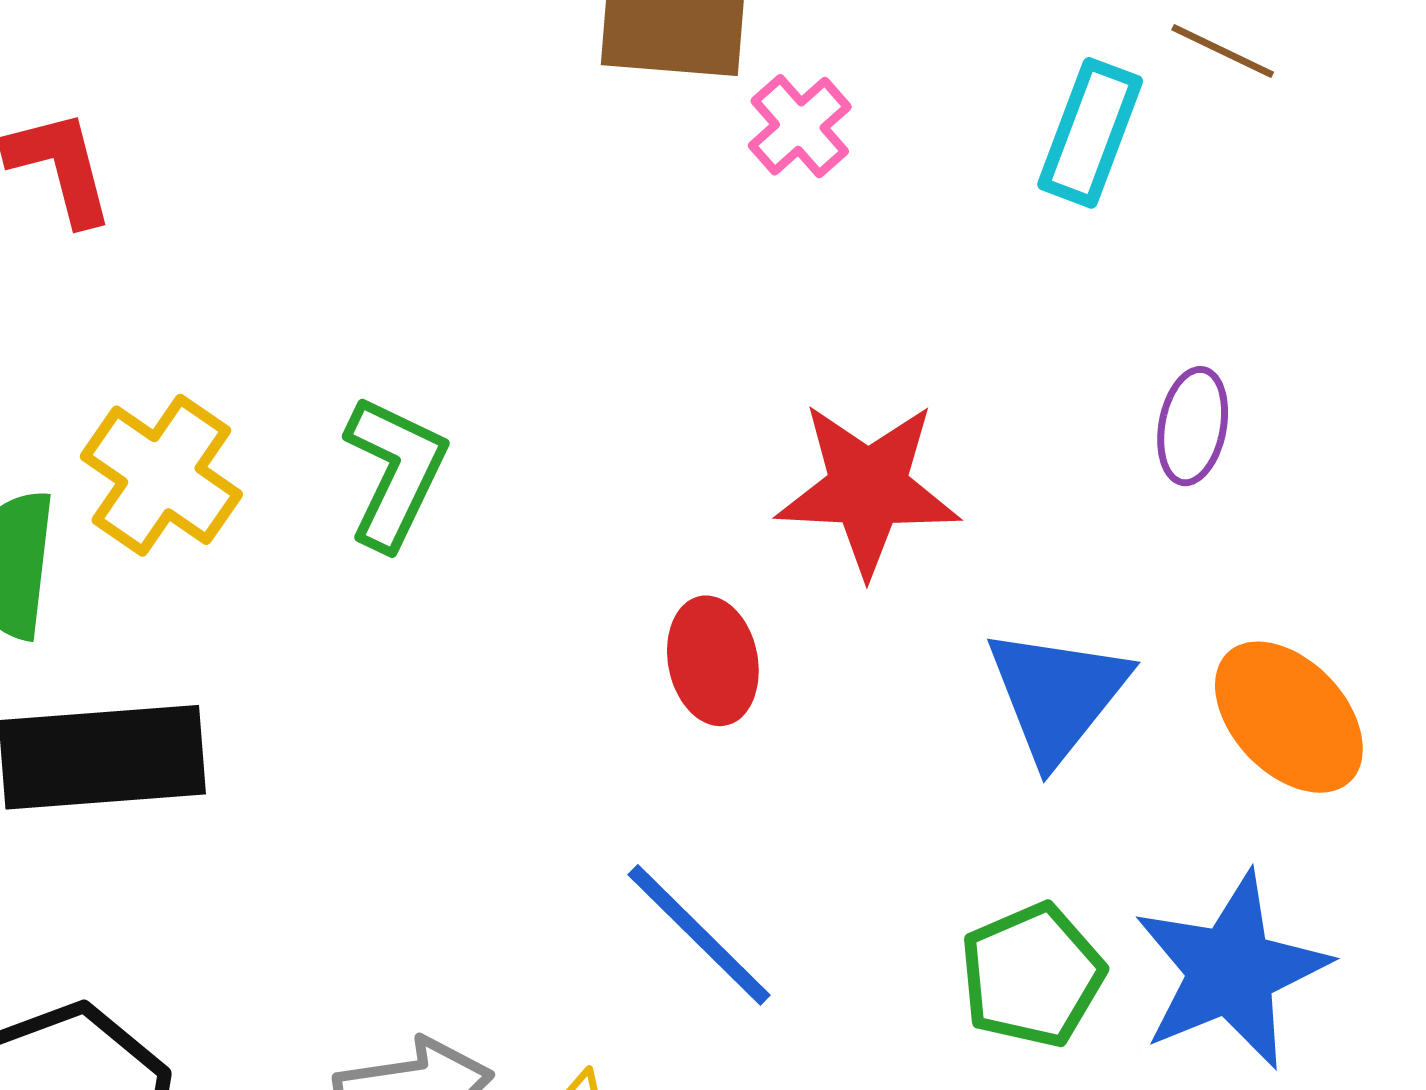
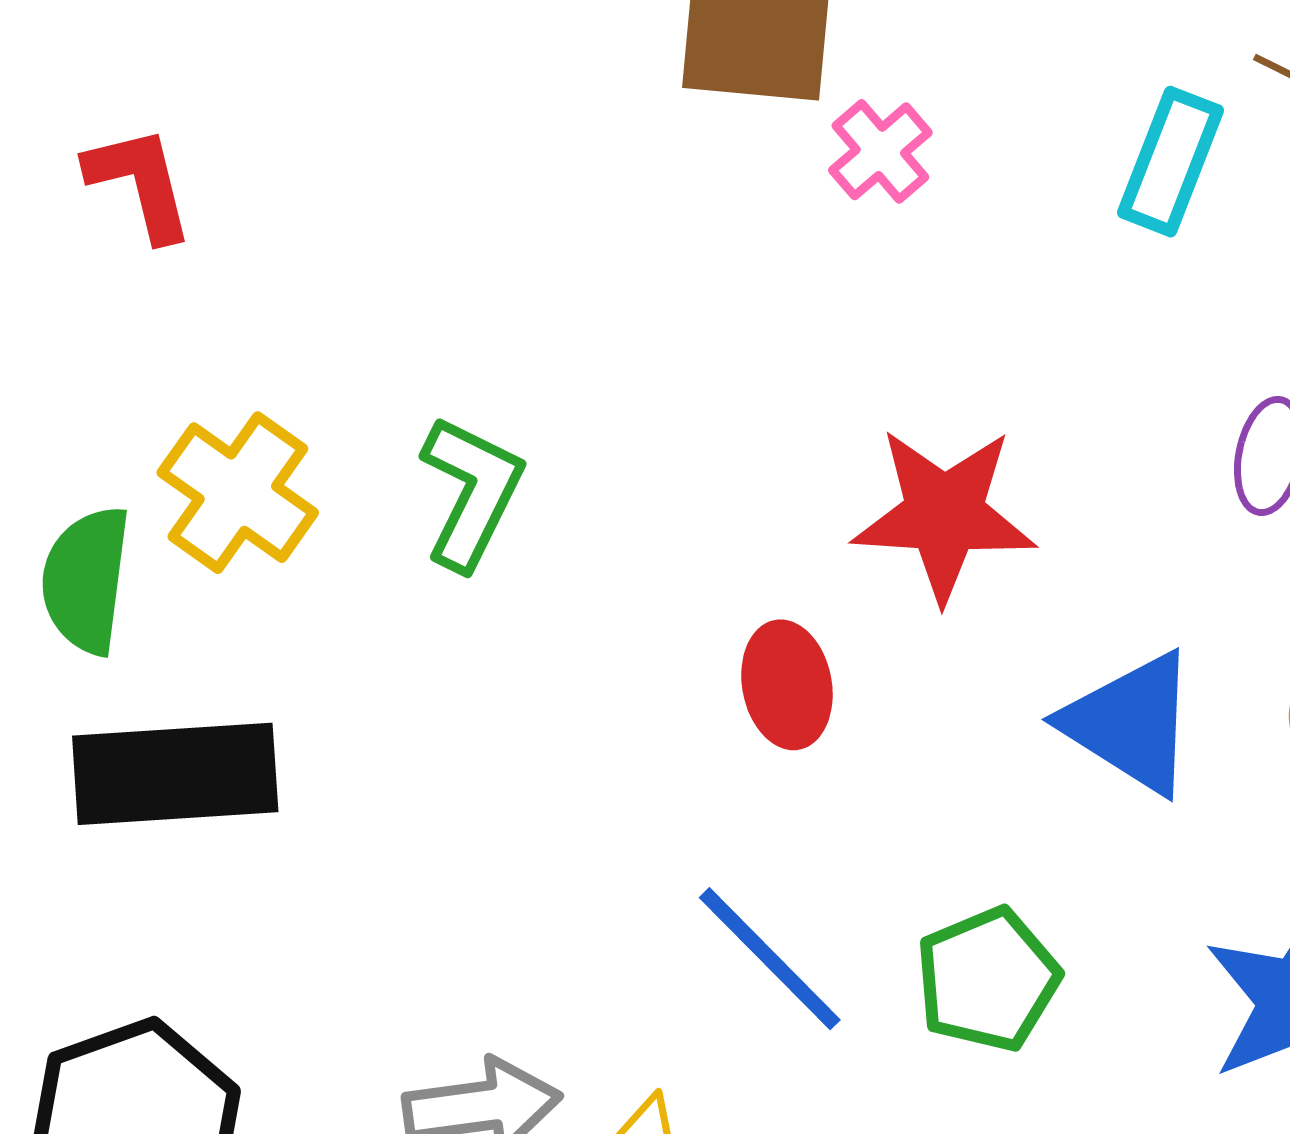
blue triangle: (1057, 695) -> (1131, 723), turned -37
green pentagon: (1032, 975) -> (988, 979), moved

